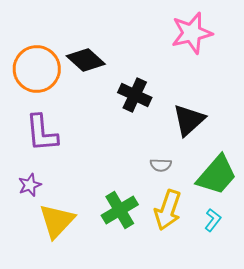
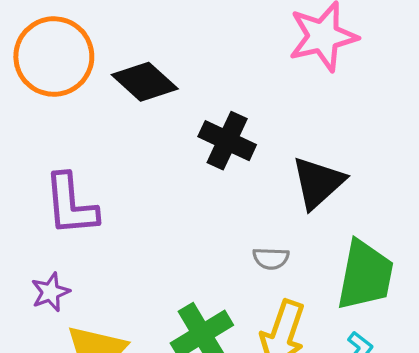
orange circle: (37, 69) -> (54, 57), moved
green trapezoid: (217, 175) -> (365, 275), turned -30

